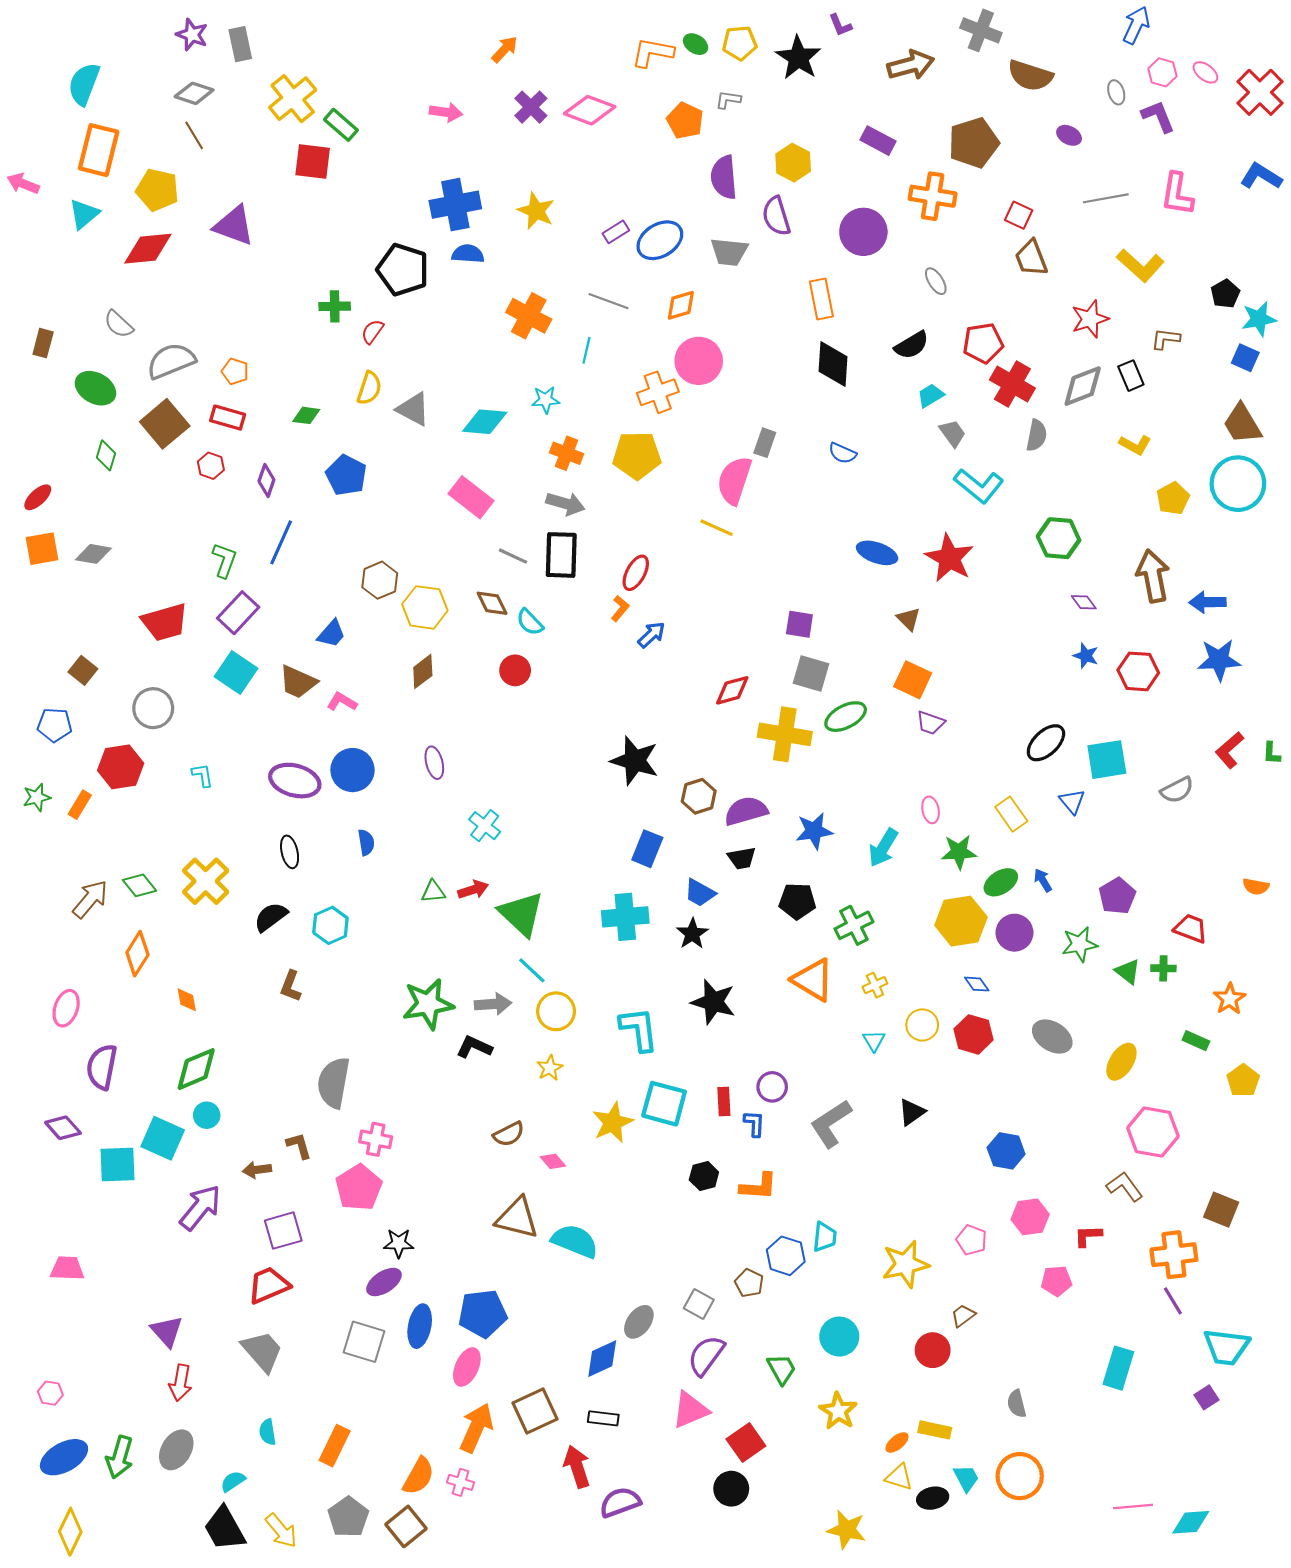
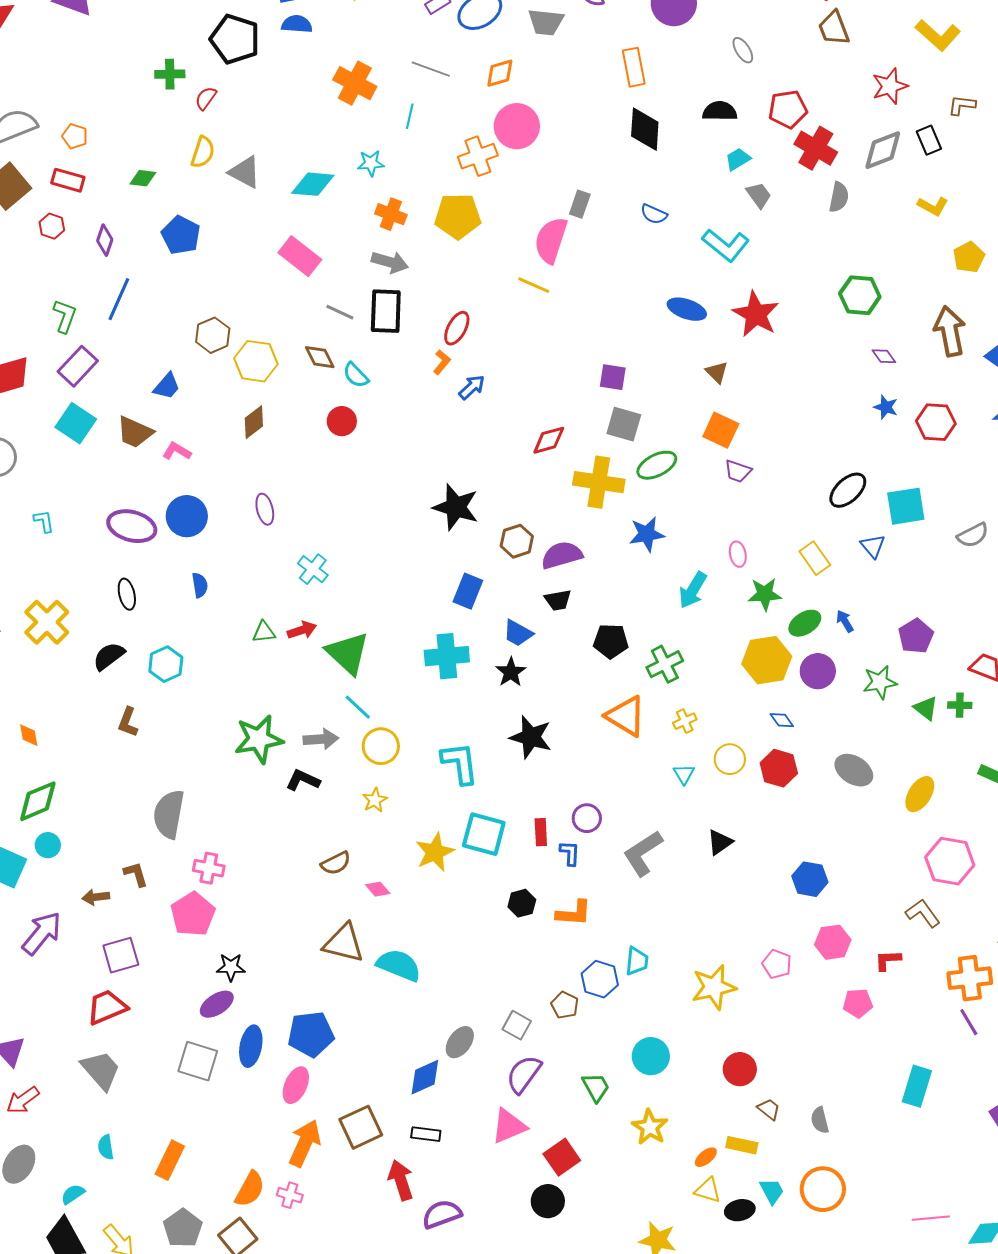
black semicircle: (912, 345) -> (720, 111), turned -148
cyan L-shape: (979, 486) -> (726, 245), moved
blue star: (814, 831) -> (647, 534), moved
brown trapezoid: (963, 1316) -> (769, 1109), moved, turned 75
red arrow: (180, 1383) -> (23, 1100), turned 44

